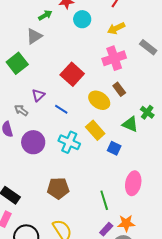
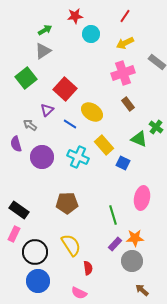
green arrow: (45, 15) -> (45, 30), moved
red square: (72, 74) -> (65, 89), moved
yellow ellipse: (99, 100) -> (92, 112), moved

